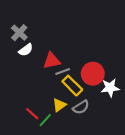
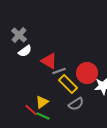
red triangle: (52, 61) -> (49, 61), turned 42
yellow triangle: (59, 105) -> (42, 102), moved
green line: (45, 120) -> (43, 116), turned 72

